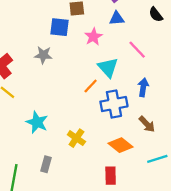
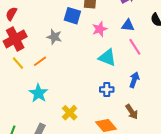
blue triangle: (117, 18) -> (128, 25), moved
cyan triangle: (108, 67) -> (107, 57), turned -36
orange line: (91, 86) -> (40, 61), moved
blue cross: (114, 104) -> (107, 89), size x0.6

